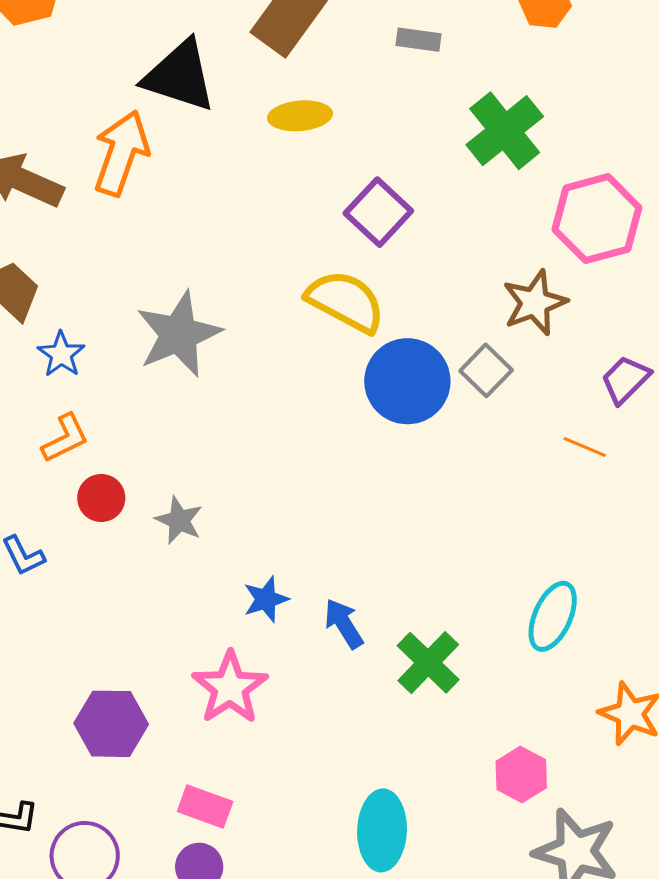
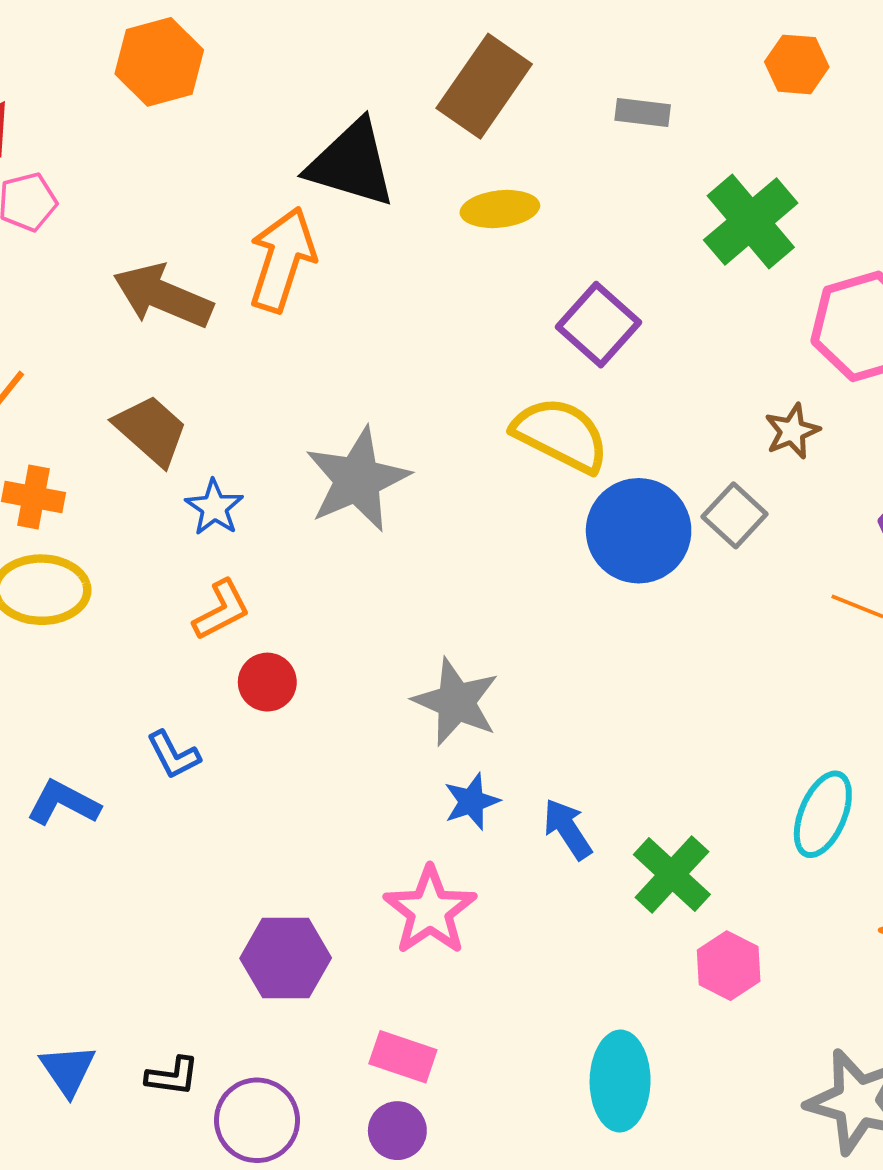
brown star: (535, 303) -> (792, 431), size x0.7
gray star: (179, 520) -> (456, 702), moved, size x1.5
pink hexagon: (521, 774) -> (729, 966), moved

